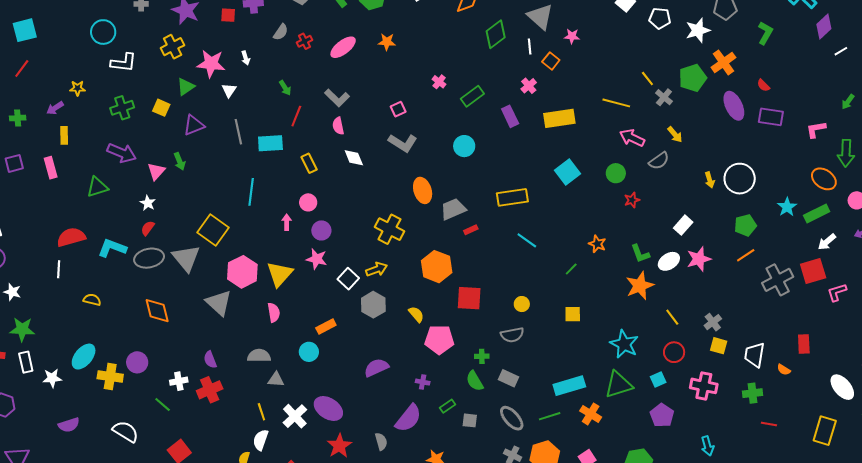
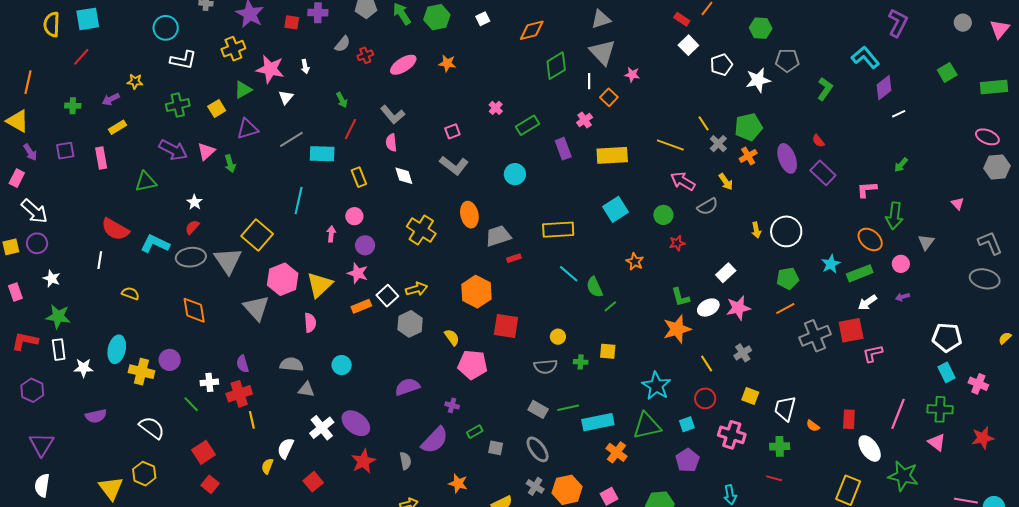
white pentagon: (660, 18) -> (721, 65), turned -30
orange cross: (723, 62) -> (748, 156), moved, size x0.7
yellow square: (161, 108) -> (217, 108), turned 30
purple rectangle: (771, 117) -> (823, 173), turned 30
gray line: (238, 132) -> (291, 139), turned 65
yellow rectangle: (64, 135) -> (117, 127), turned 54
pink triangle: (156, 171) -> (206, 151), moved
yellow cross: (389, 229) -> (421, 230), moved
red semicircle: (71, 237) -> (115, 229), turned -140
orange star: (597, 244) -> (635, 262), moved
gray cross: (713, 322) -> (743, 353), moved
orange rectangle: (326, 326) -> (361, 306), moved
red rectangle: (804, 344) -> (849, 419), moved
green cross: (482, 356) -> (581, 362), moved
cyan ellipse: (84, 357) -> (117, 349), turned -32
green semicircle: (475, 381) -> (595, 287), moved
yellow line: (261, 412) -> (252, 420), moved
green line: (550, 416) -> (568, 408), moved
red line: (769, 424) -> (774, 478), moved

